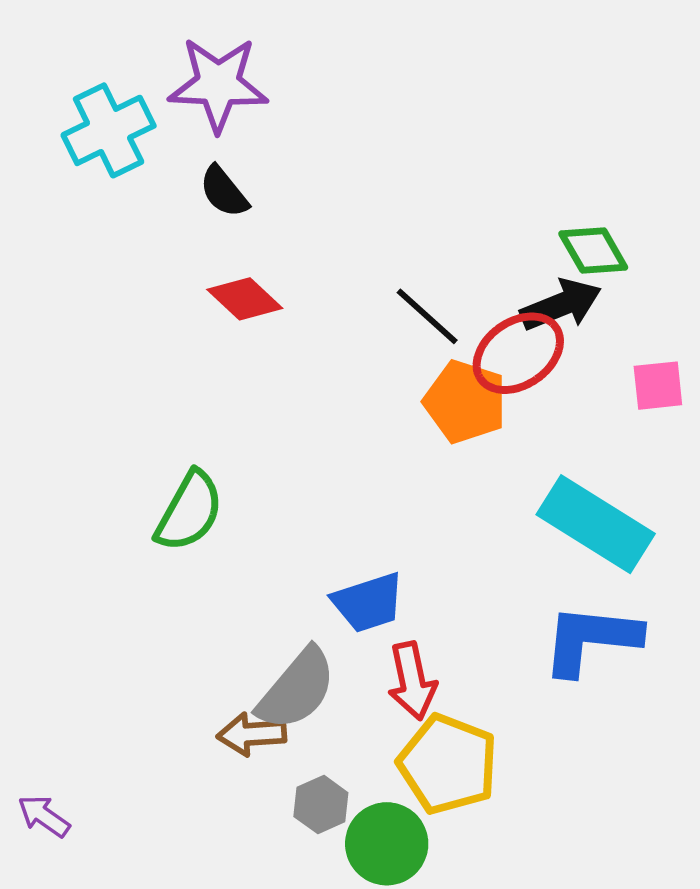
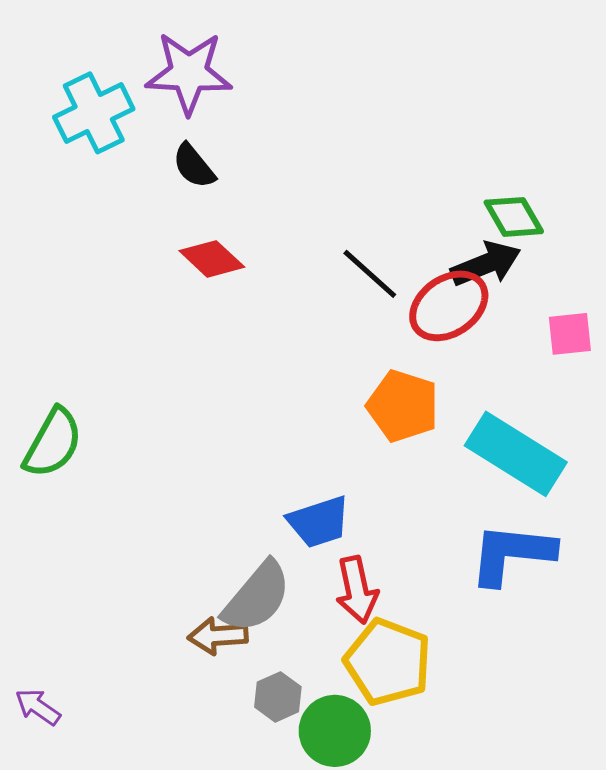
orange pentagon: (465, 402) -> (403, 406), moved
green semicircle: (189, 511) -> (53, 443), moved

